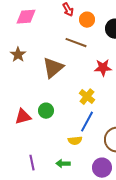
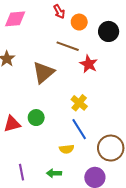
red star: (103, 68) -> (89, 64), moved, turned 30
blue line: (87, 122) -> (79, 129), turned -60

